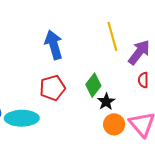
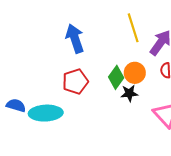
black star: (106, 102) -> (129, 93), turned 30
orange circle: (114, 124) -> (135, 73), moved

